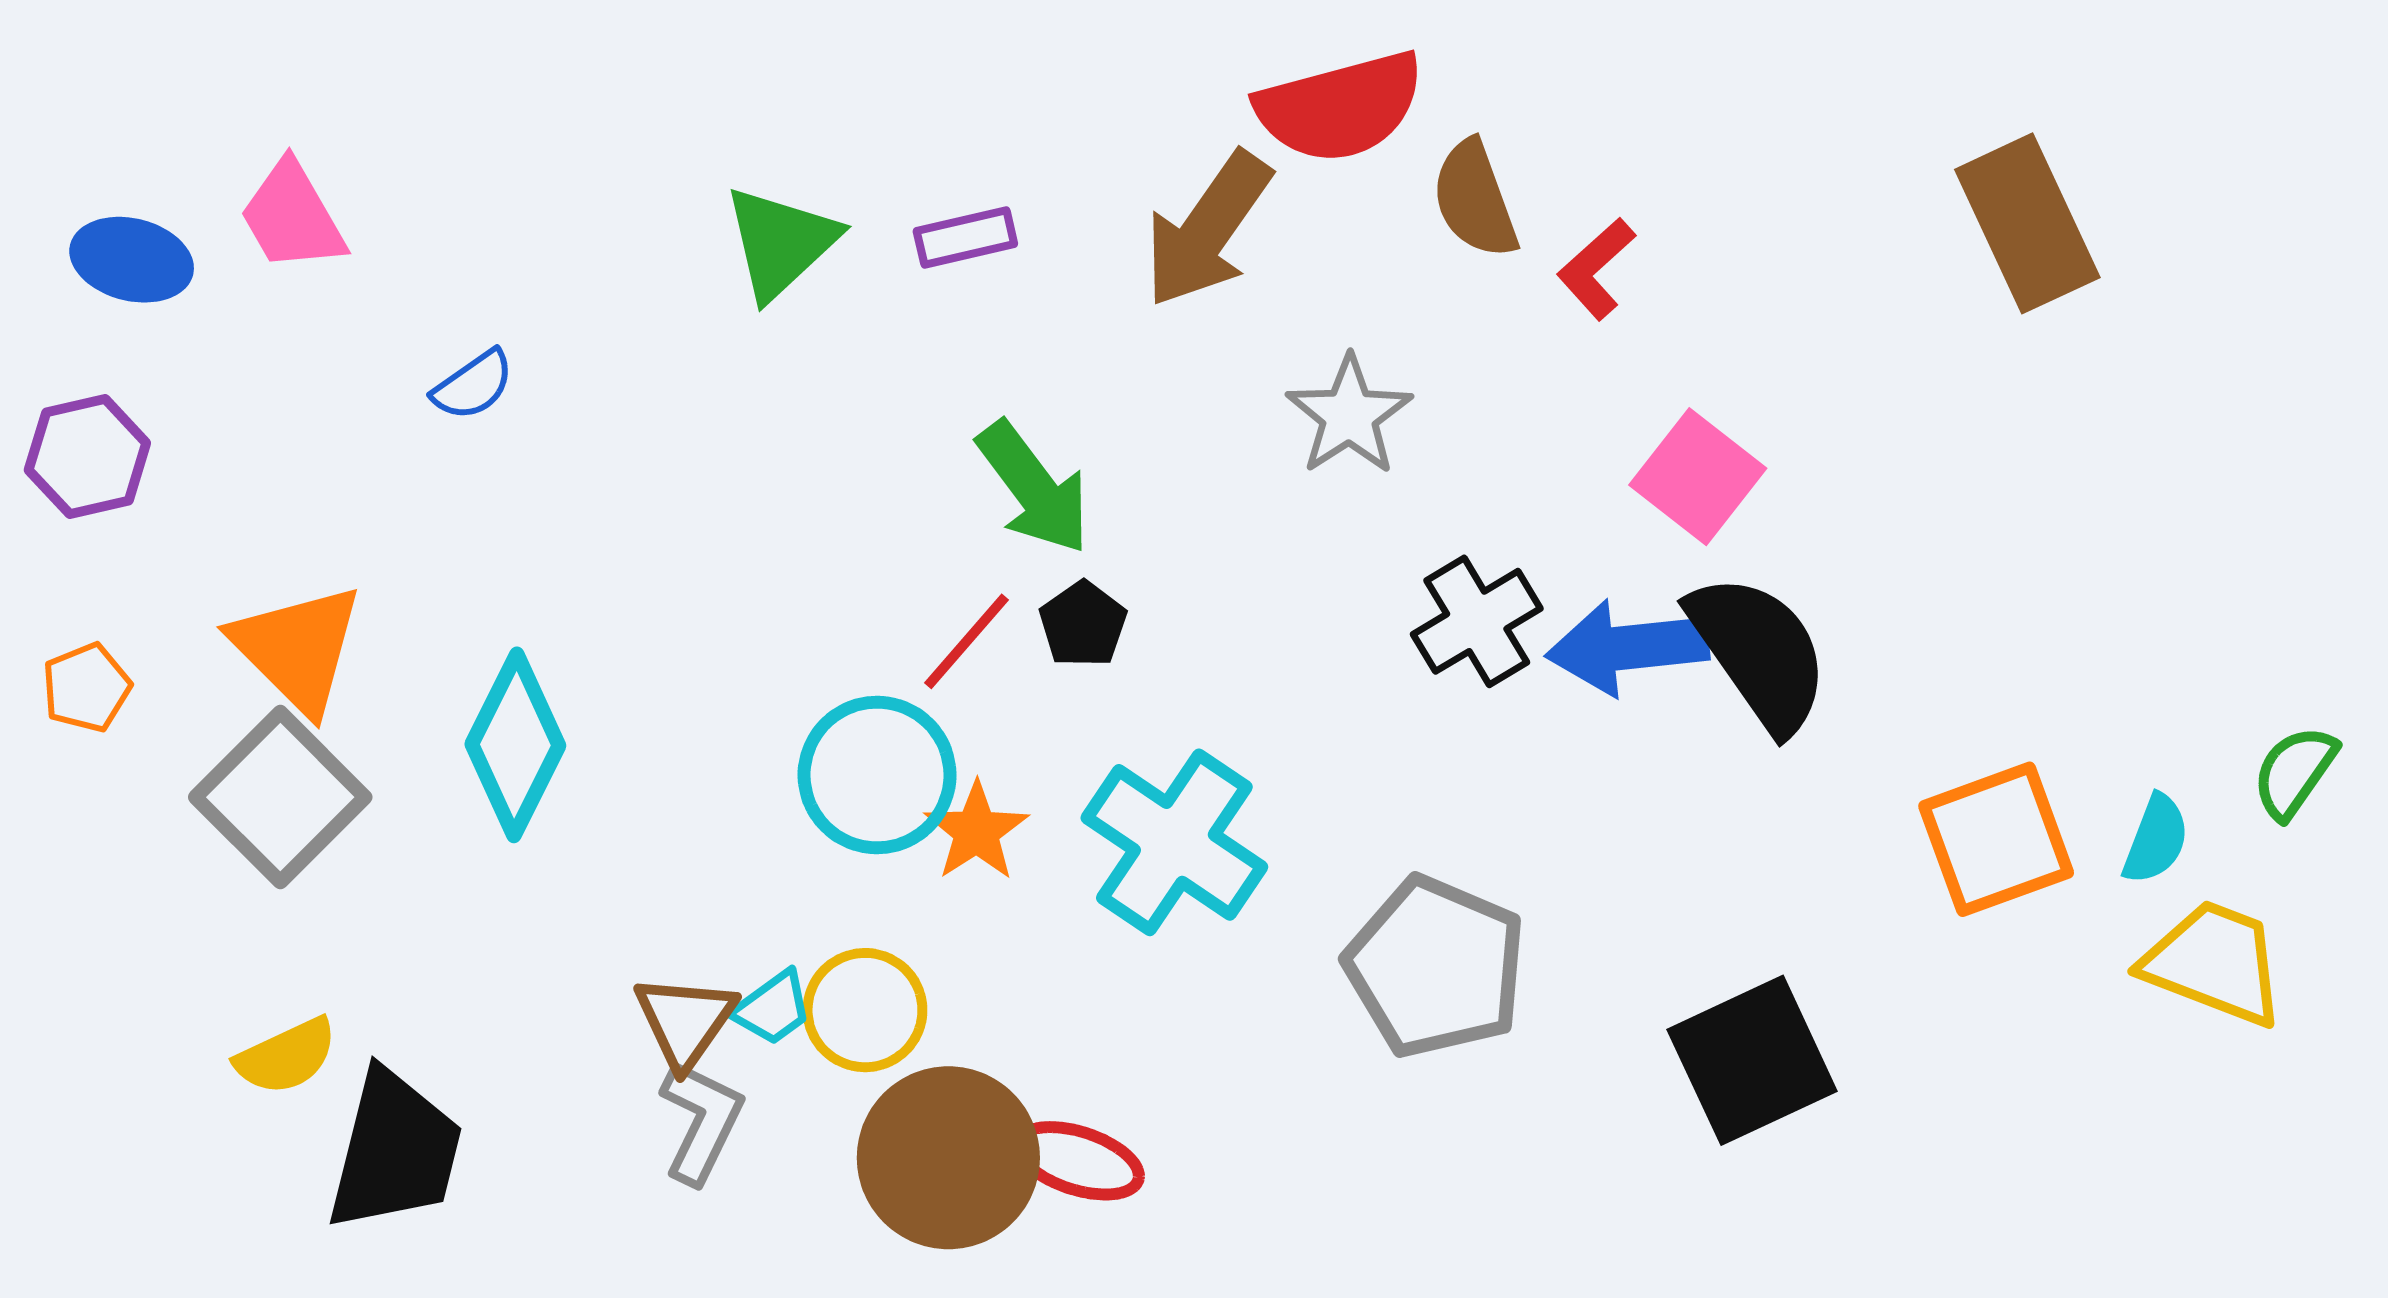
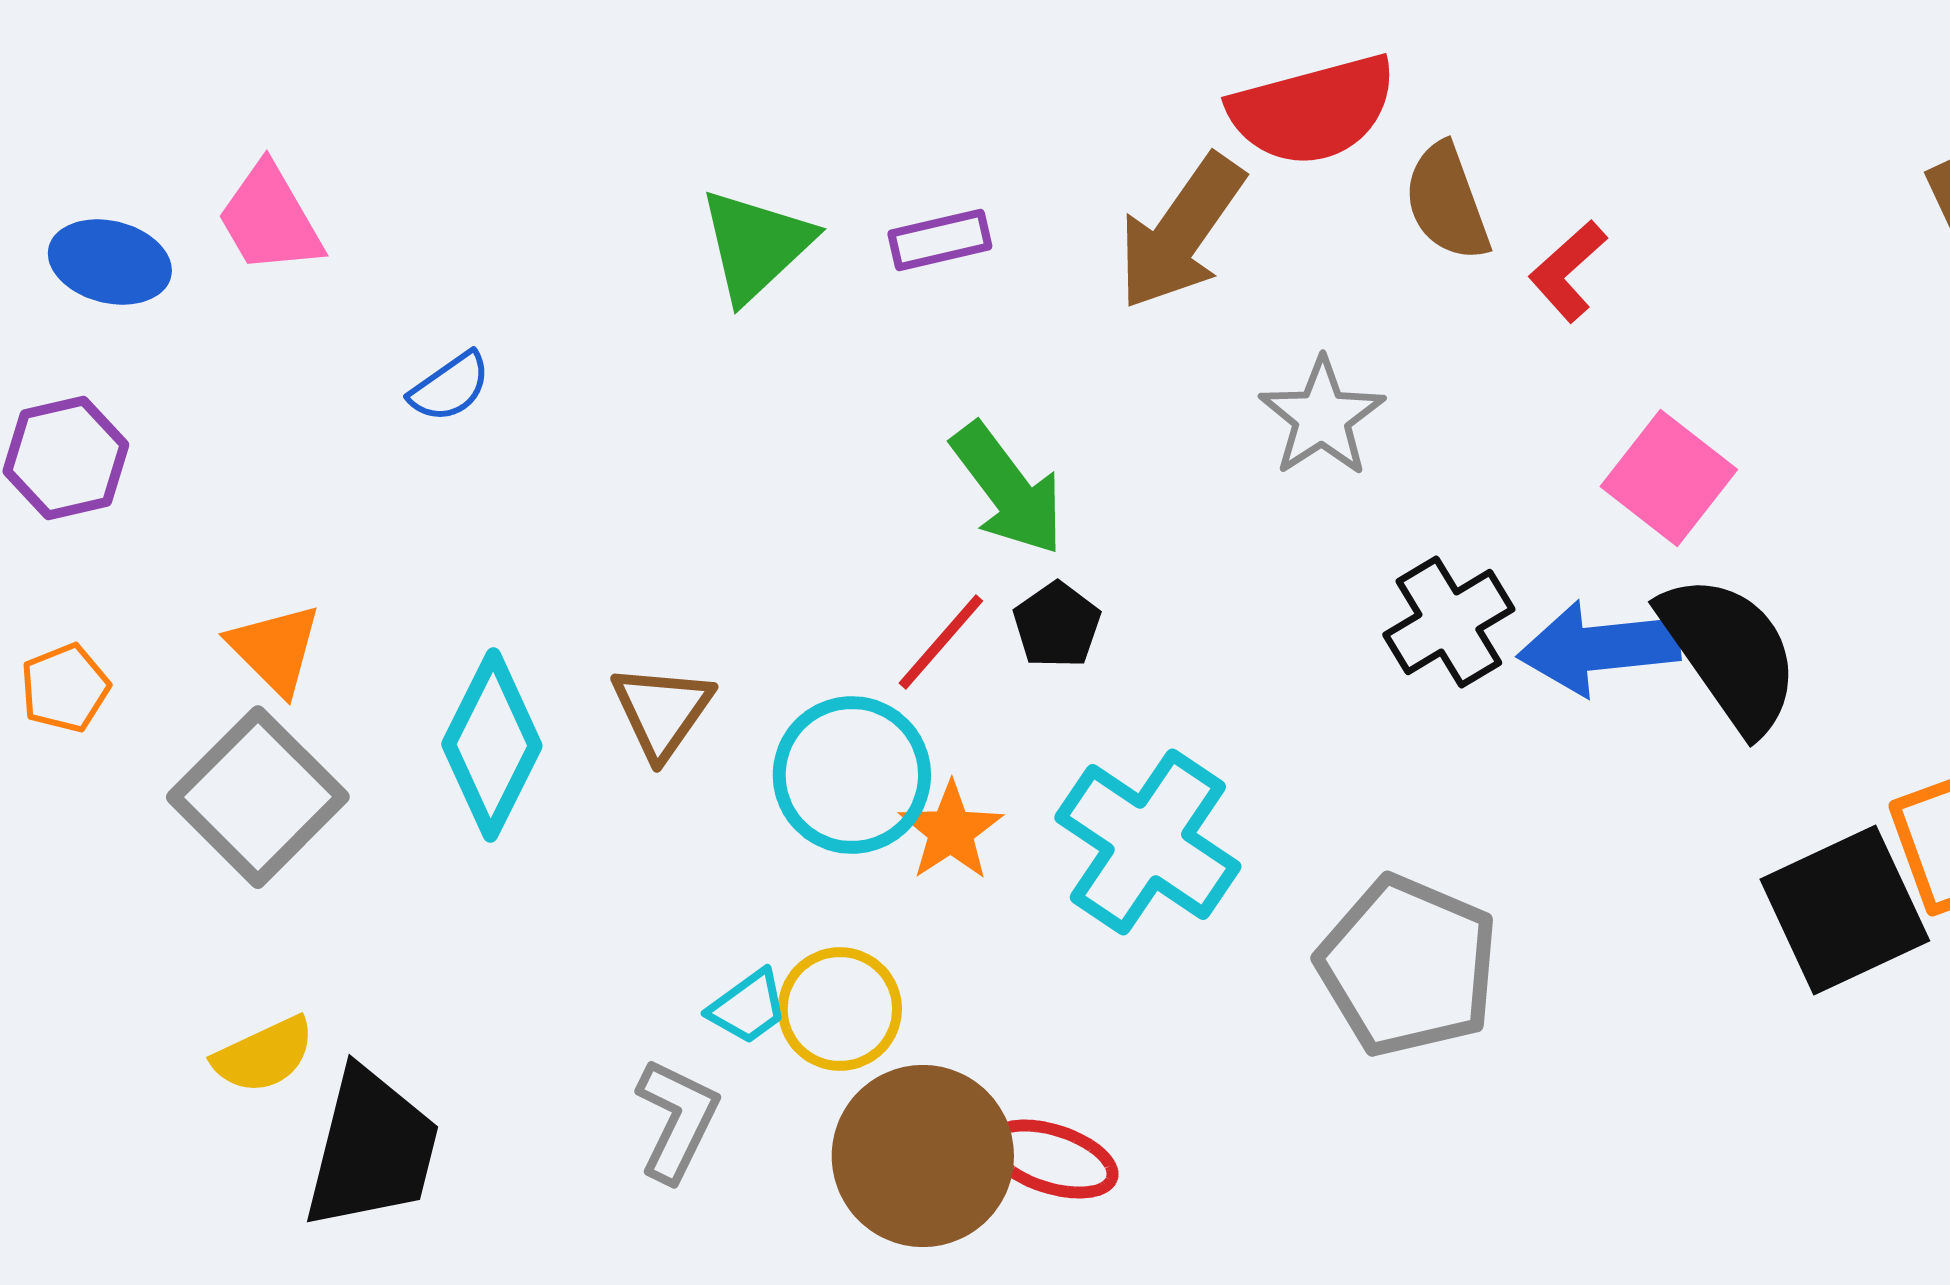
orange triangle: (297, 648) -> (275, 649), size x0.7
brown triangle: (685, 1021) -> (662, 711), moved
black square: (1752, 1060) -> (1845, 910), moved

